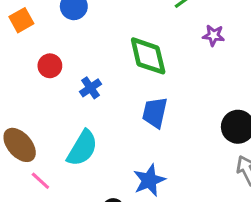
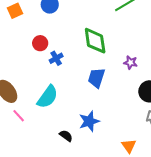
purple star: (214, 35) -> (131, 63), moved
red circle: (50, 66) -> (40, 43), moved

